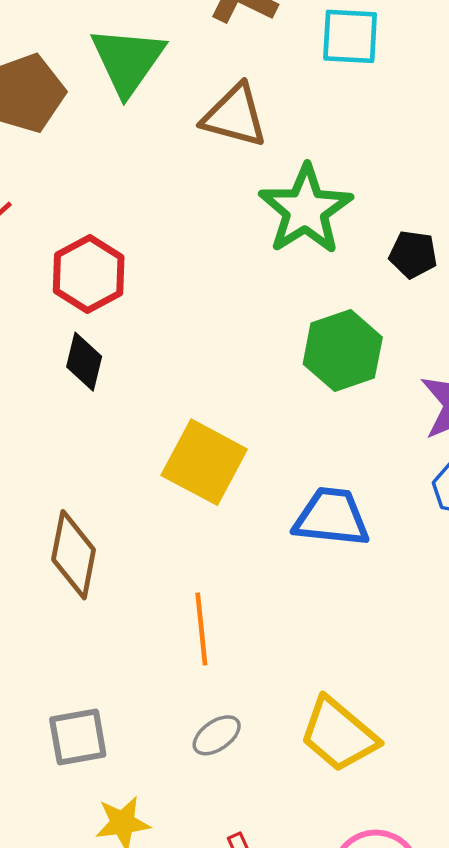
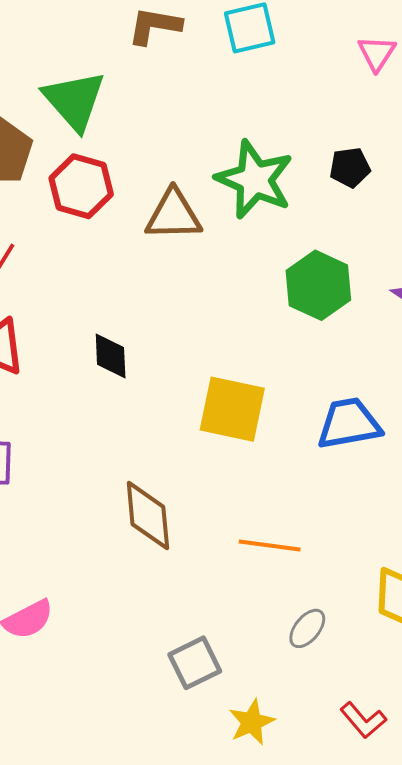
brown triangle: (235, 116) -> (173, 215), moved
black pentagon: (413, 254) -> (350, 167), moved
red hexagon: (89, 274) -> (81, 186), moved
orange line: (201, 629) -> (270, 546), turned -60

